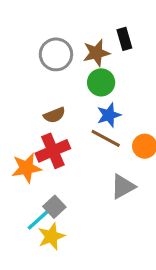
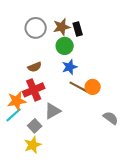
black rectangle: (124, 39) -> (78, 29), moved
brown line: (106, 138) -> (79, 87), moved
gray triangle: (123, 187) -> (53, 111), moved
cyan line: (39, 219) -> (14, 115), moved

